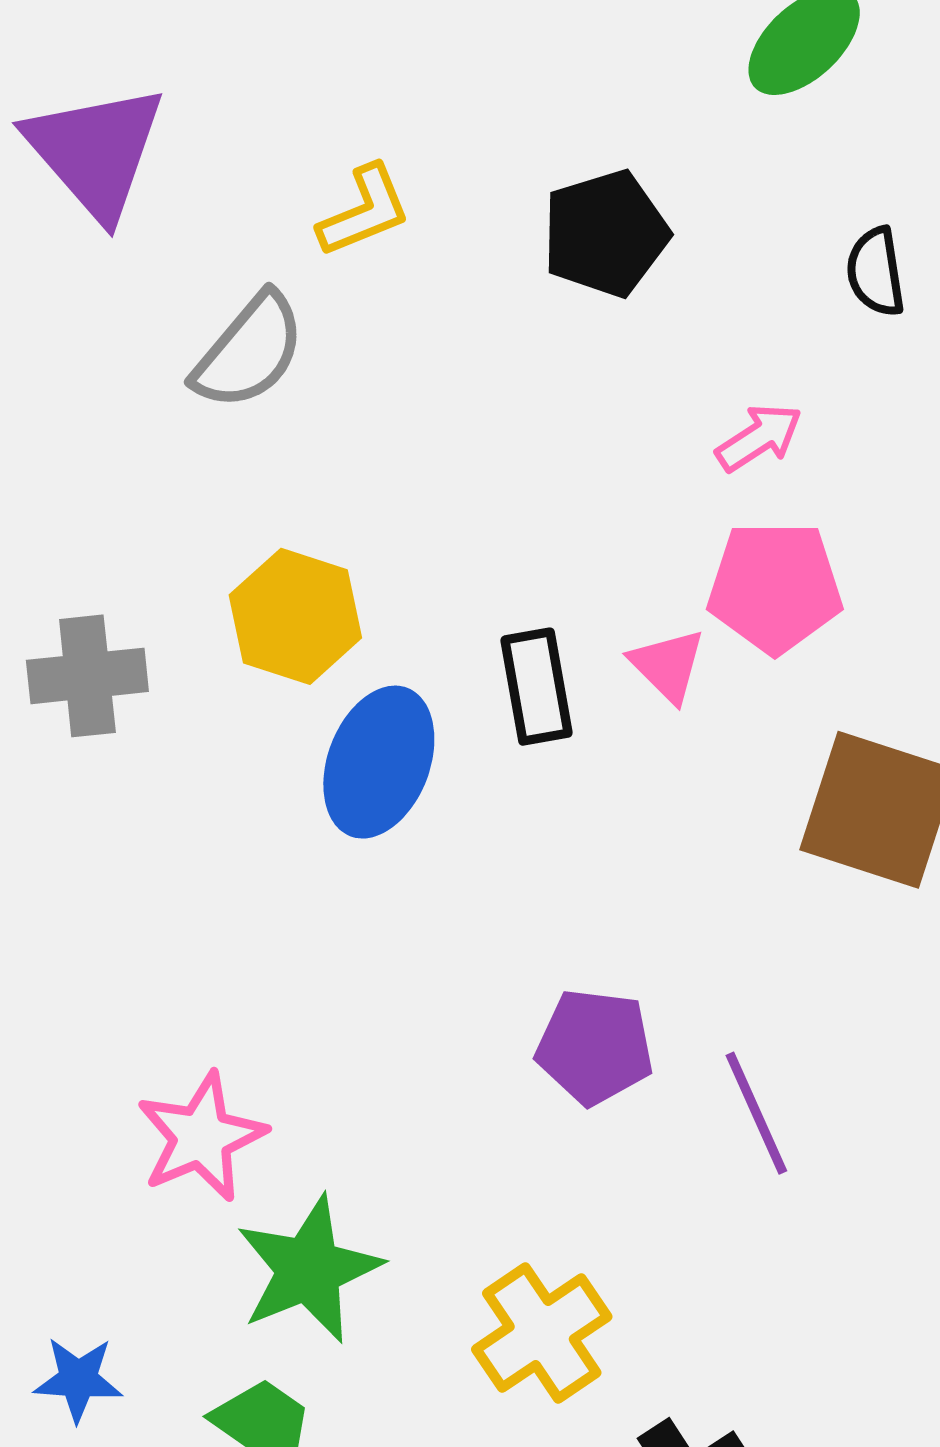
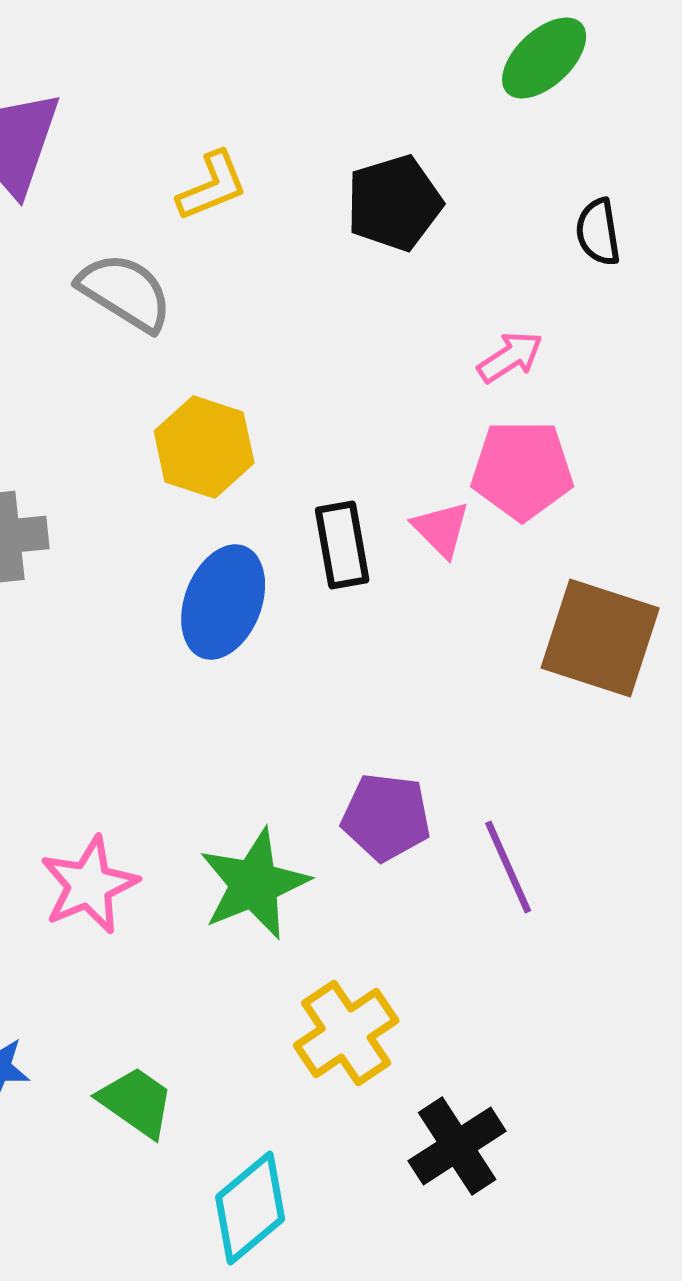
gray semicircle: (249, 351) -> (125, 292), turned -98
yellow hexagon: (295, 616) -> (204, 447), moved
green star: (309, 1269) -> (254, 884), moved

